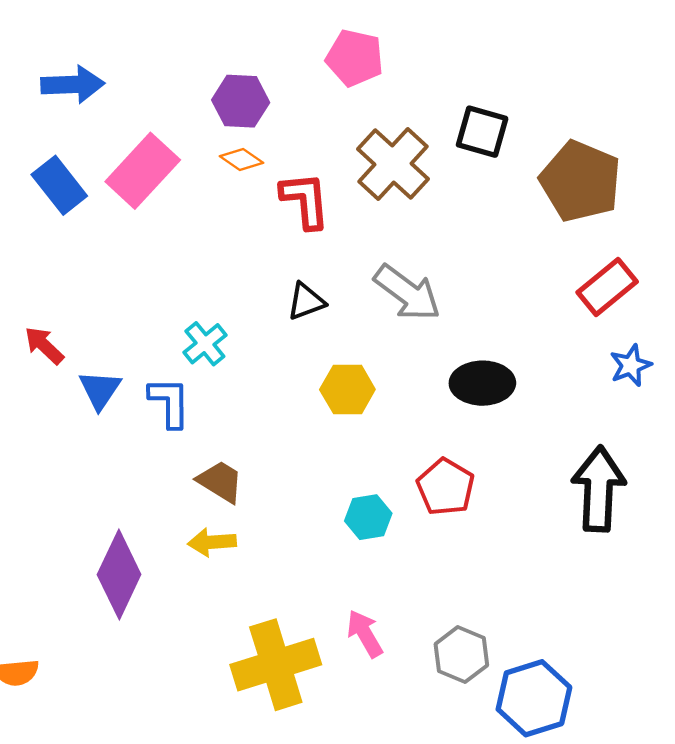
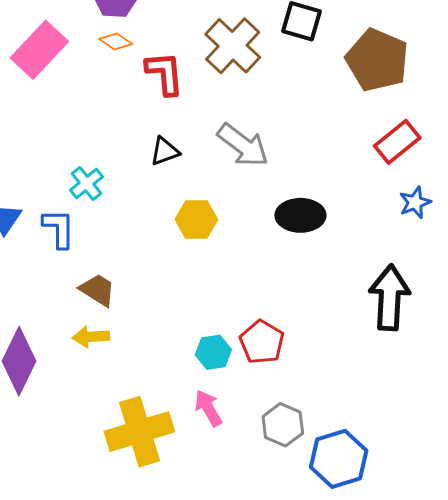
red pentagon: (446, 487) -> (262, 342), moved
cyan hexagon: (368, 517) -> (213, 352), moved

